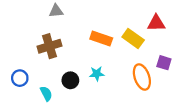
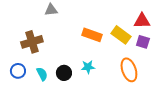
brown cross: (49, 46) -> (32, 42), moved
purple square: (164, 63) -> (143, 42), moved
cyan semicircle: (46, 93) -> (42, 74), moved

